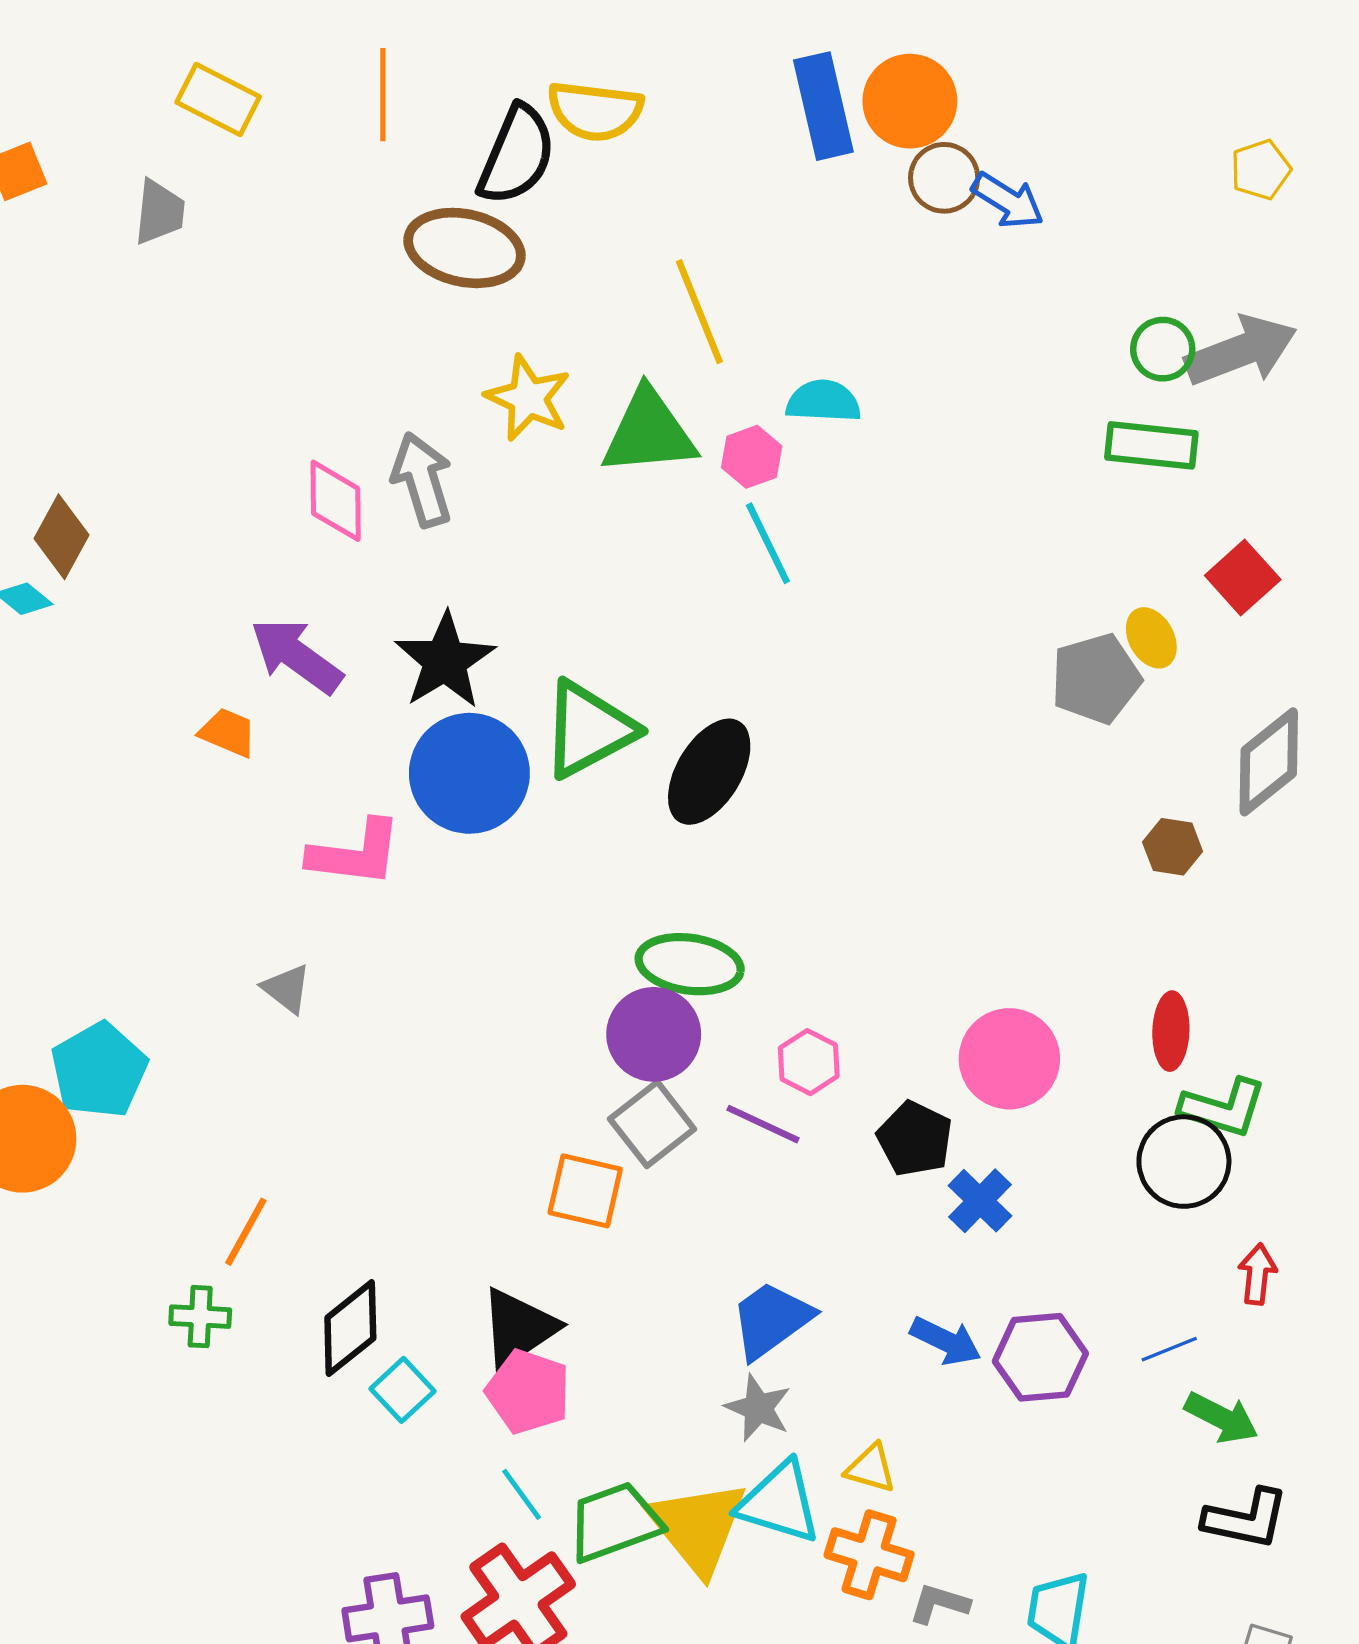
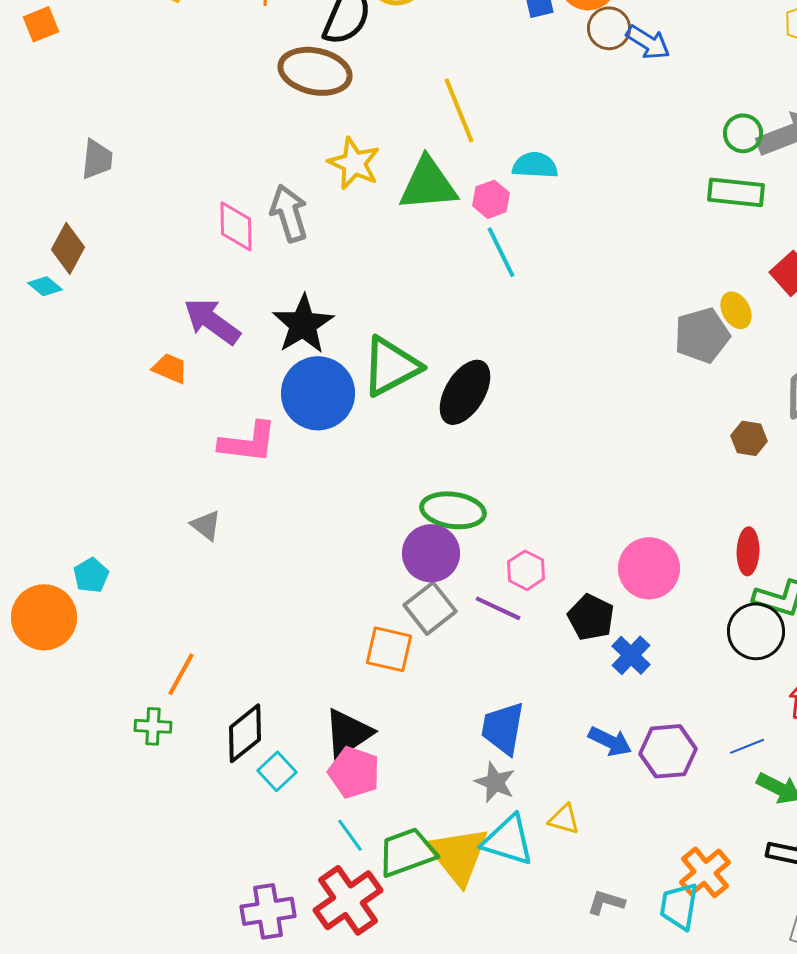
gray trapezoid: (159, 212) -> (97, 159), moved
cyan pentagon: (99, 1070) -> (91, 575), size x0.6
blue trapezoid: (771, 1320) -> (503, 728), turned -44
orange cross: (869, 1555) -> (705, 872), moved, turned 33

